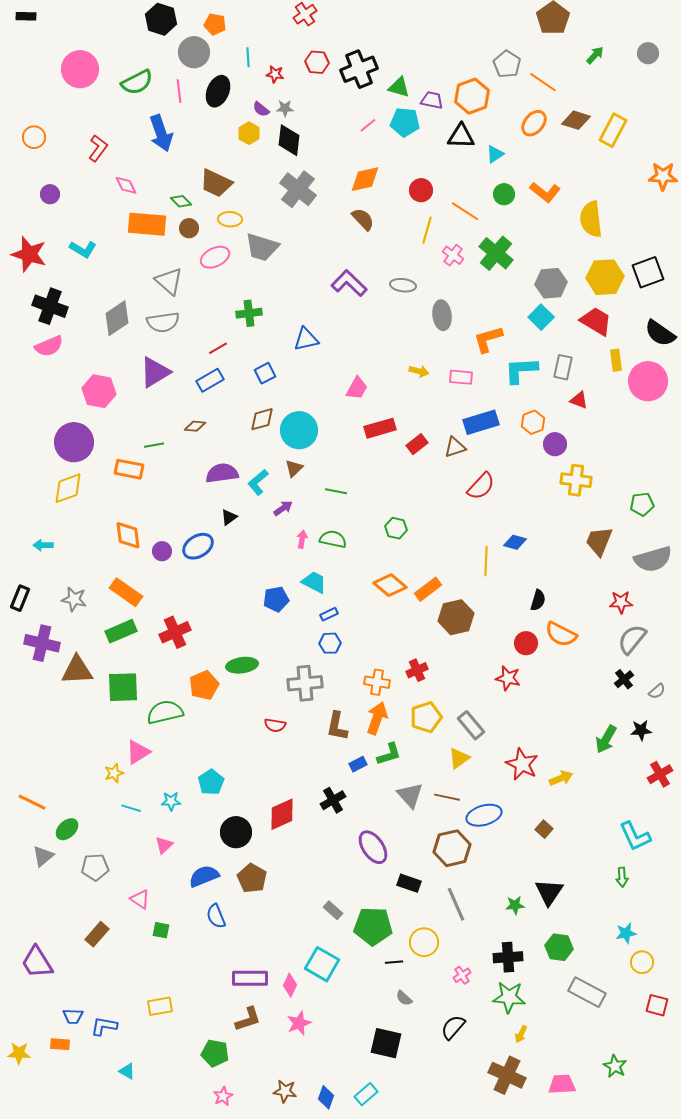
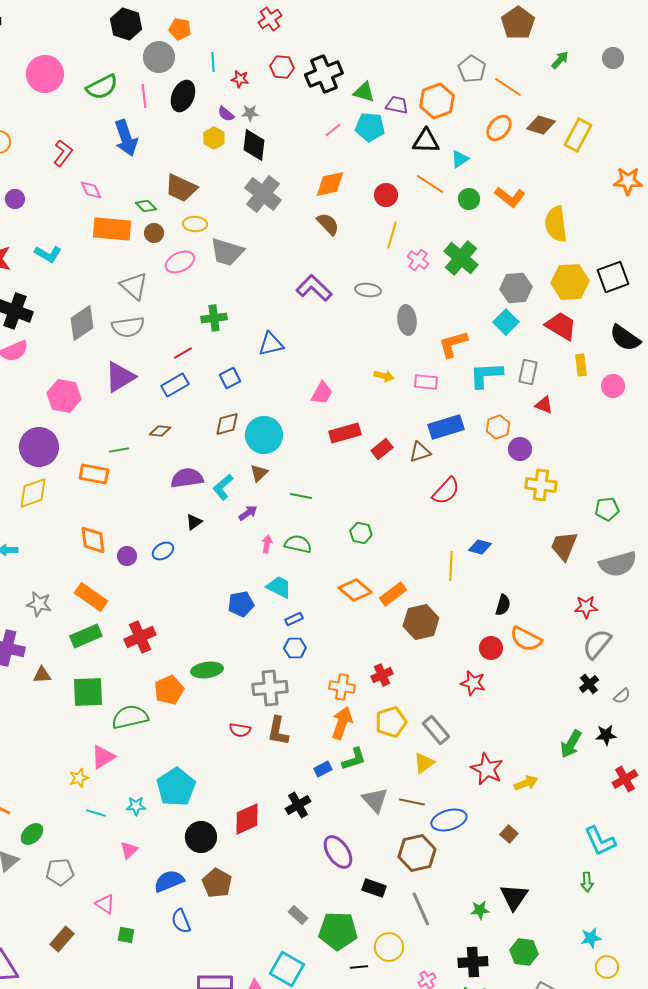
orange line: (465, 211) -> (430, 184), moved
pink circle: (648, 381) -> (613, 386), size x0.6
blue ellipse: (198, 546) -> (163, 551), size x0.7
brown triangle: (77, 670) -> (42, 675), size x0.6
brown L-shape: (337, 726) -> (278, 731), moved
cyan pentagon: (211, 782) -> (176, 787), size x1.5

